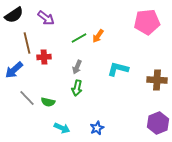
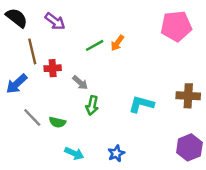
black semicircle: (14, 15) -> (17, 18), turned -108
gray arrow: (77, 67) -> (80, 83), moved, turned -72
cyan L-shape: (118, 69) -> (141, 104), moved

